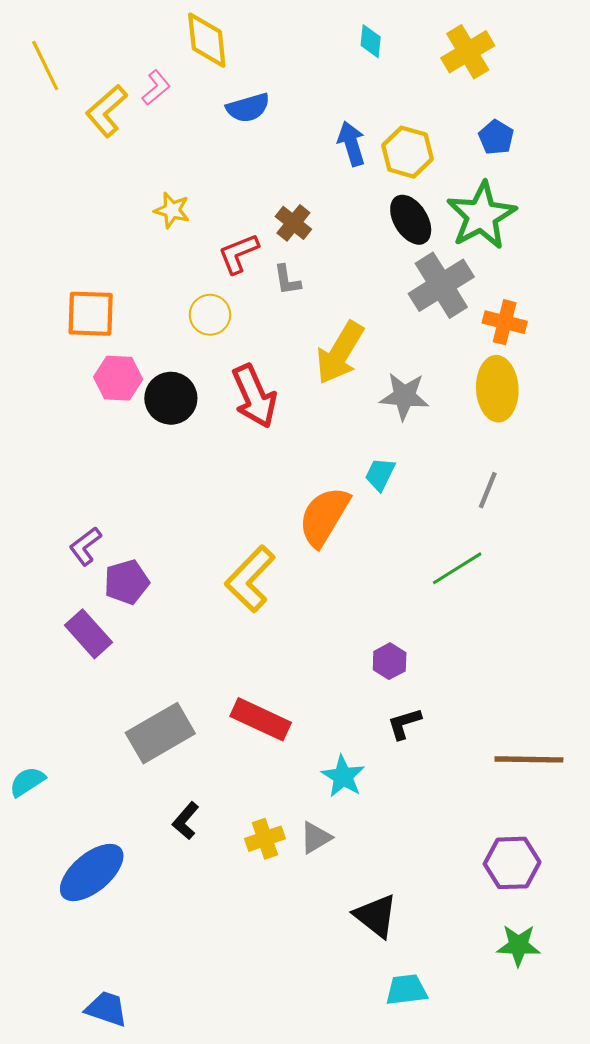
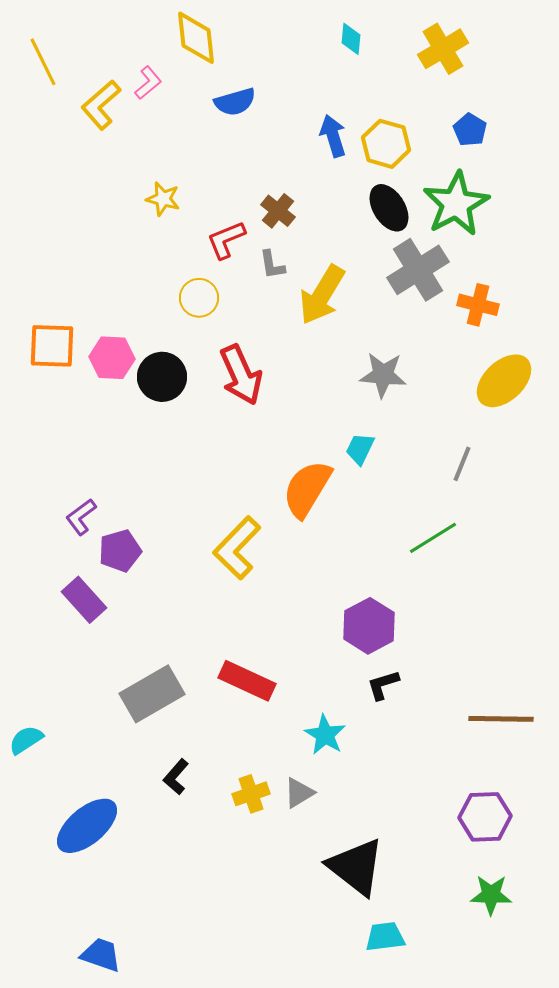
orange square: (91, 314) -> (52, 346), moved
yellow arrow: (340, 353) -> (322, 295), moved
yellow ellipse: (497, 389) -> (504, 381), moved, turned 50
purple hexagon: (390, 661) -> (369, 626), size x1.6
black triangle: (376, 916) -> (356, 867), size x1.4

